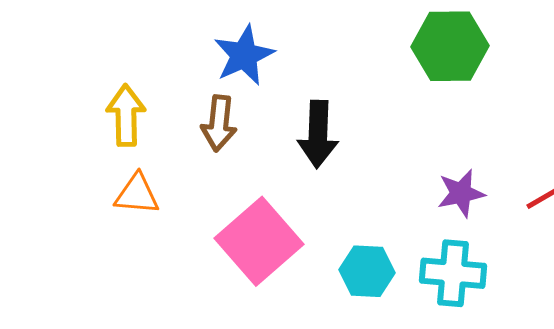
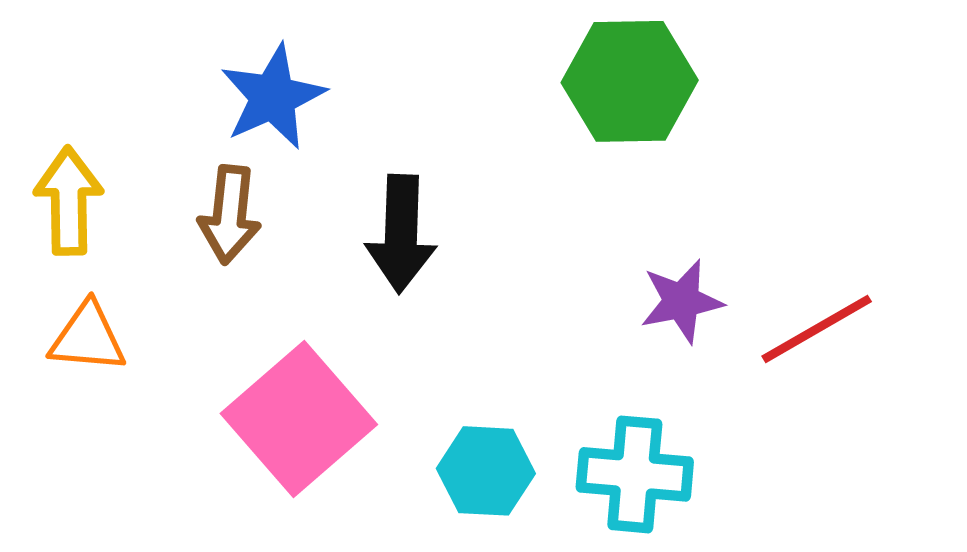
purple star: (461, 193) -> (682, 301), moved

